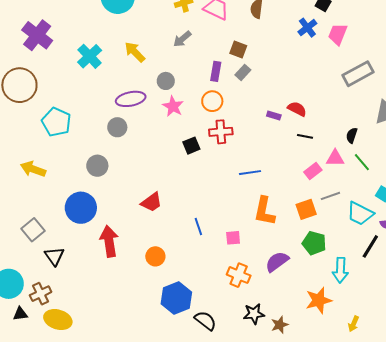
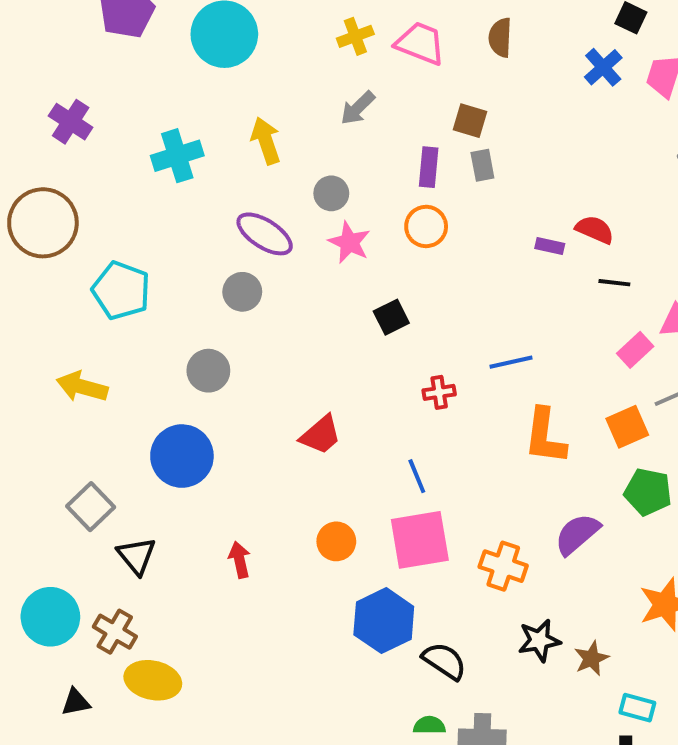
purple cross: (37, 35) -> (71, 122), size x0.7
yellow arrow: (135, 52) -> (266, 141), turned 30
cyan cross: (90, 56) -> (177, 156), turned 30
gray rectangle: (243, 72) -> (482, 165), turned -49
purple ellipse: (131, 99) -> (265, 234), turned 48
red cross: (221, 132) -> (439, 392), moved, size x0.7
pink square: (233, 238) -> (420, 540), moved, size x2.0
red arrow: (109, 241) -> (240, 560), moved, size x0.6
brown cross: (41, 294) -> (115, 632), turned -30
black triangle: (20, 314) -> (76, 702), moved

